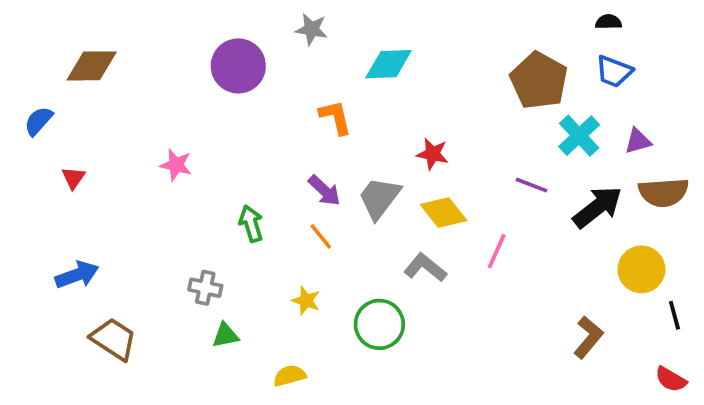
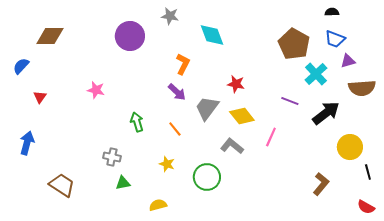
cyan diamond: (389, 64) -> (212, 35), turned 72
orange L-shape: (335, 117) -> (183, 64), turned 40
purple triangle: (638, 141) -> (348, 61), moved
purple arrow: (324, 191) -> (177, 92), moved
brown semicircle: (663, 192) -> (362, 88), moved
blue arrow: (77, 275) -> (27, 143), moved, turned -55

